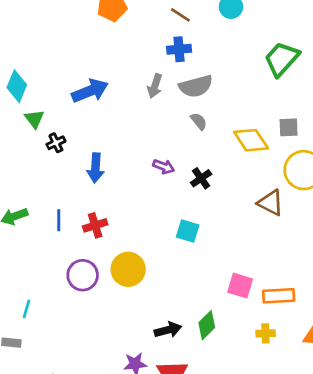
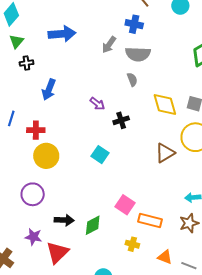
brown triangle: (271, 203) -> (165, 153), turned 45
yellow circle: (128, 269) -> (46, 156), moved
purple circle: (83, 275) -> (33, 194), moved

